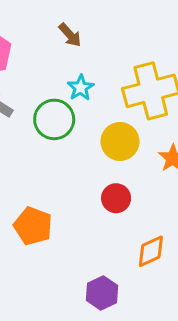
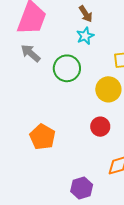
cyan star: (81, 88) -> (85, 36), moved

